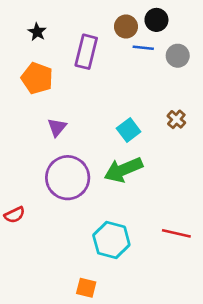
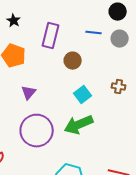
black circle: (156, 20) -> (118, 12), moved
brown circle: (126, 27) -> (73, 61), moved
brown cross: (176, 119) -> (119, 87), turned -32

